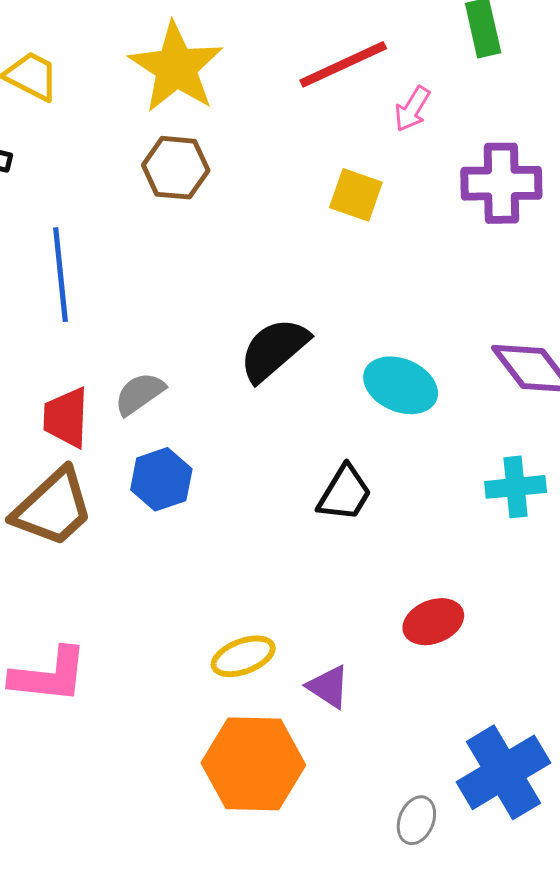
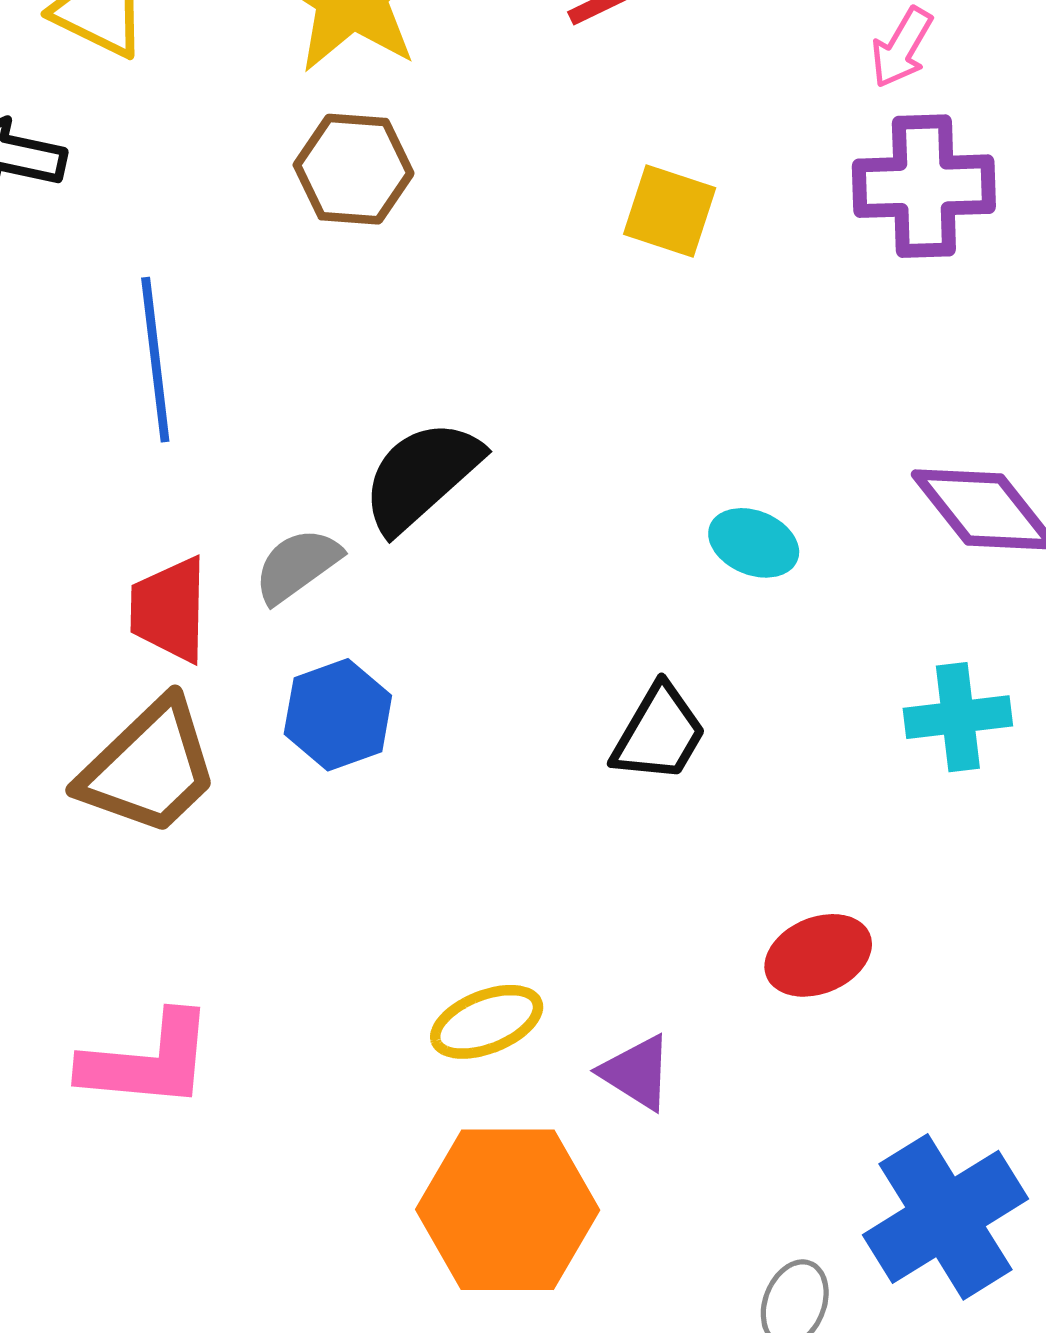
pink arrow: (412, 109) -> (902, 48), moved
black semicircle: (274, 350) -> (421, 476), moved
cyan ellipse: (401, 385) -> (754, 543), size x0.7

